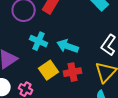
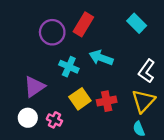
cyan arrow: (68, 46) -> (101, 58), moved

